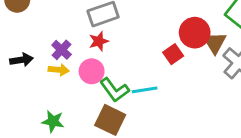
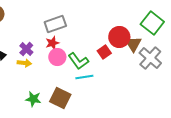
pink circle: (92, 71) -> (57, 57), moved
green L-shape: (114, 90) -> (78, 61), moved
green star: (53, 121) -> (33, 99), moved

